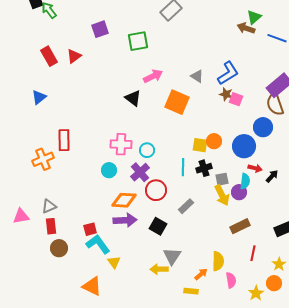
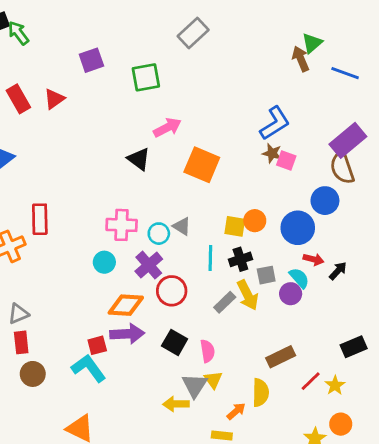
brown arrow: (246, 28) -> (301, 59), turned 48
gray triangle: (197, 76) -> (182, 226), moved
cyan semicircle: (245, 181) -> (299, 278), turned -49
yellow arrow: (222, 195) -> (248, 295), moved
gray rectangle: (186, 206) -> (225, 302), moved
brown rectangle: (240, 226) -> (281, 357), moved
red square: (90, 229) -> (97, 345), moved
red line: (253, 253) -> (311, 381), turned 35
yellow triangle: (114, 262) -> (213, 380), moved
yellow star: (279, 264) -> (335, 385), moved
pink semicircle: (231, 280) -> (207, 351), moved

